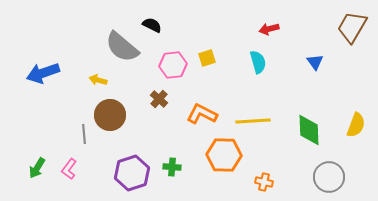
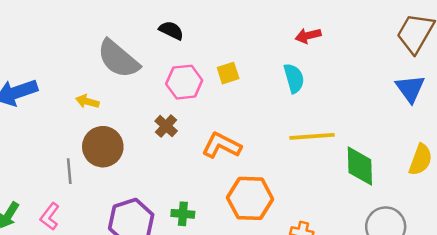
black semicircle: (152, 25) -> (171, 30), moved
blue triangle: (315, 62) -> (410, 89), moved, size x1.4
yellow line: (253, 121) -> (312, 136), moved

